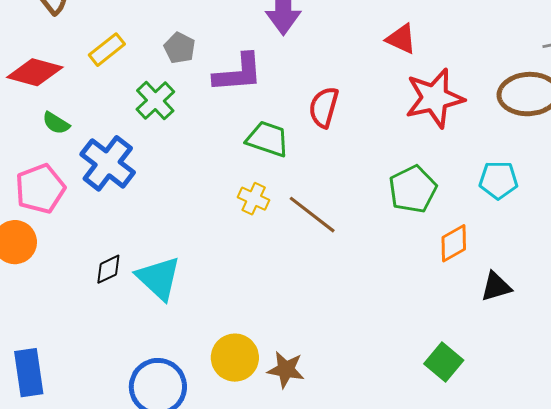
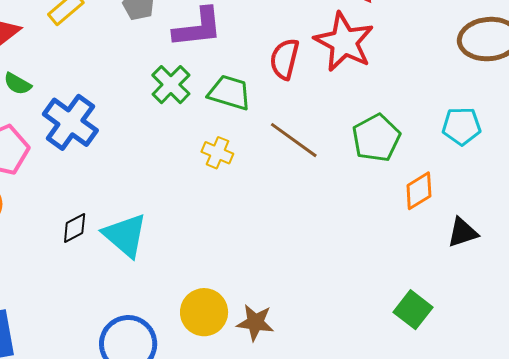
red star: (435, 98) -> (344, 42), moved, turned -30
green cross: (155, 101) -> (171, 85), moved
brown line: (312, 215) -> (294, 140), moved

